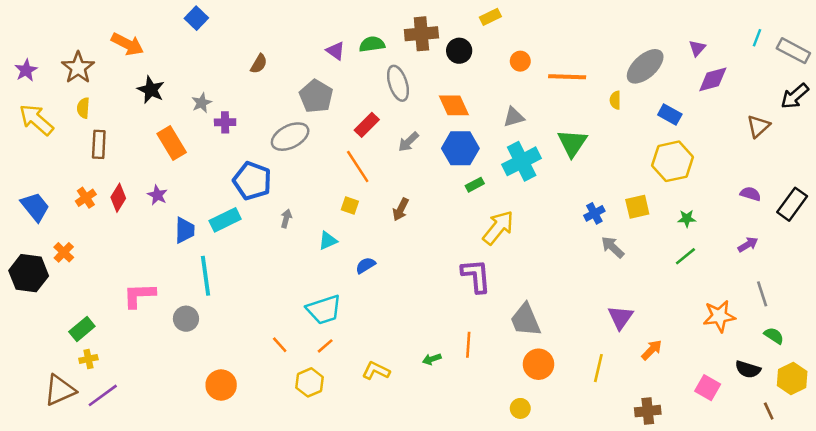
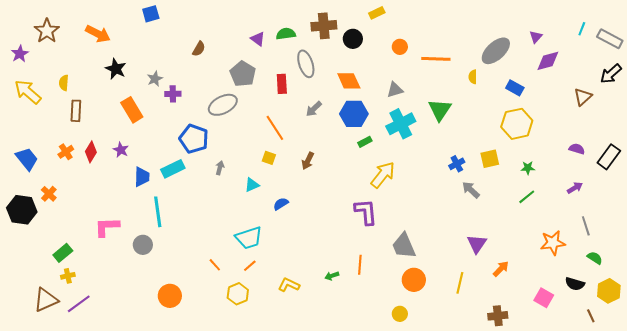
blue square: (196, 18) -> (151, 14), turned 30
brown star: (78, 68) -> (47, 31), moved
red rectangle: (367, 125) -> (282, 84), moved, turned -48

